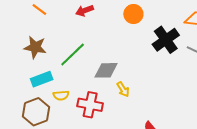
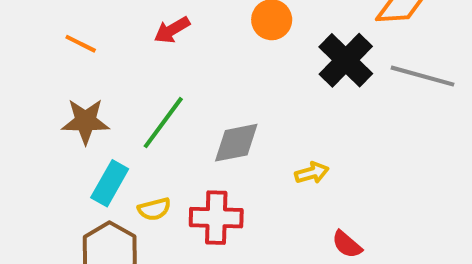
cyan rectangle: (42, 79) -> (110, 183), turned -30
yellow arrow: (123, 89) -> (312, 173), moved, turned -63

